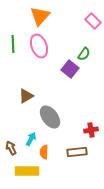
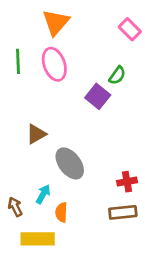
brown rectangle: (77, 152) -> (123, 212), moved

